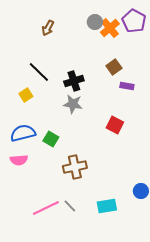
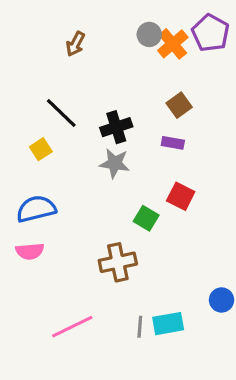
purple rectangle: (127, 86) -> (173, 143), moved
green square: (51, 139) -> (146, 218), moved
gray line: (70, 206) -> (140, 327), moved, turned 48

